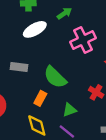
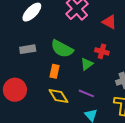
green triangle: (70, 110) -> (87, 64), moved

